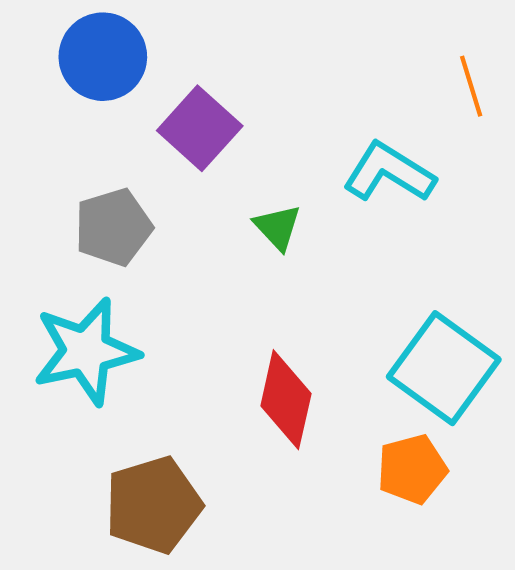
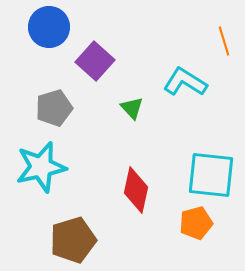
cyan square: (444, 368) -> (211, 175), turned -30

